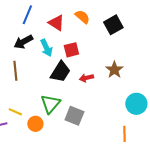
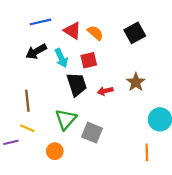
blue line: (27, 15) -> (41, 22), turned 54
orange semicircle: (82, 17) -> (95, 33), moved
brown line: (15, 71) -> (27, 101), moved
black trapezoid: (60, 72) -> (77, 84), turned -50
orange circle: (35, 124) -> (55, 151), moved

